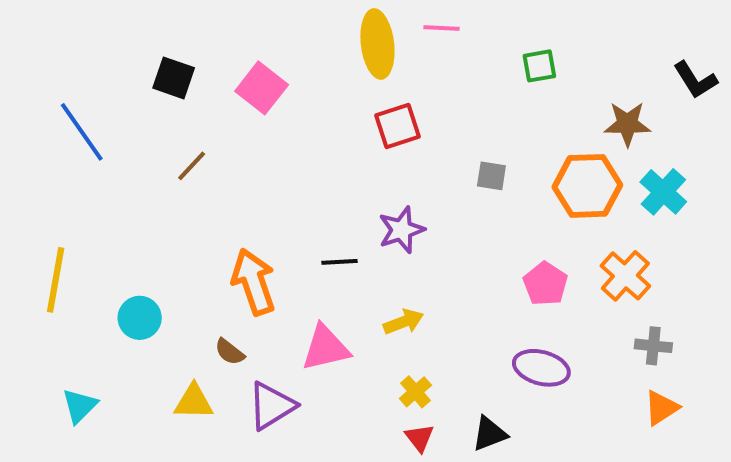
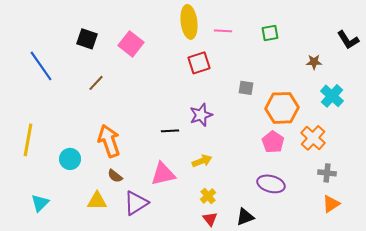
pink line: (441, 28) -> (223, 31), moved
brown star: (627, 124) -> (314, 62), size x0.7
orange hexagon: (587, 186) -> (282, 108), moved
orange arrow: (254, 282) -> (109, 141), moved

